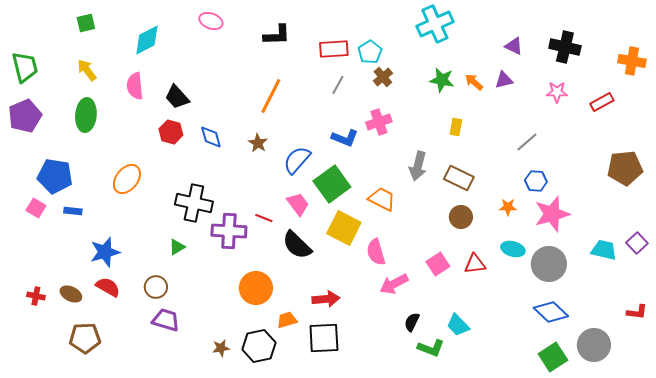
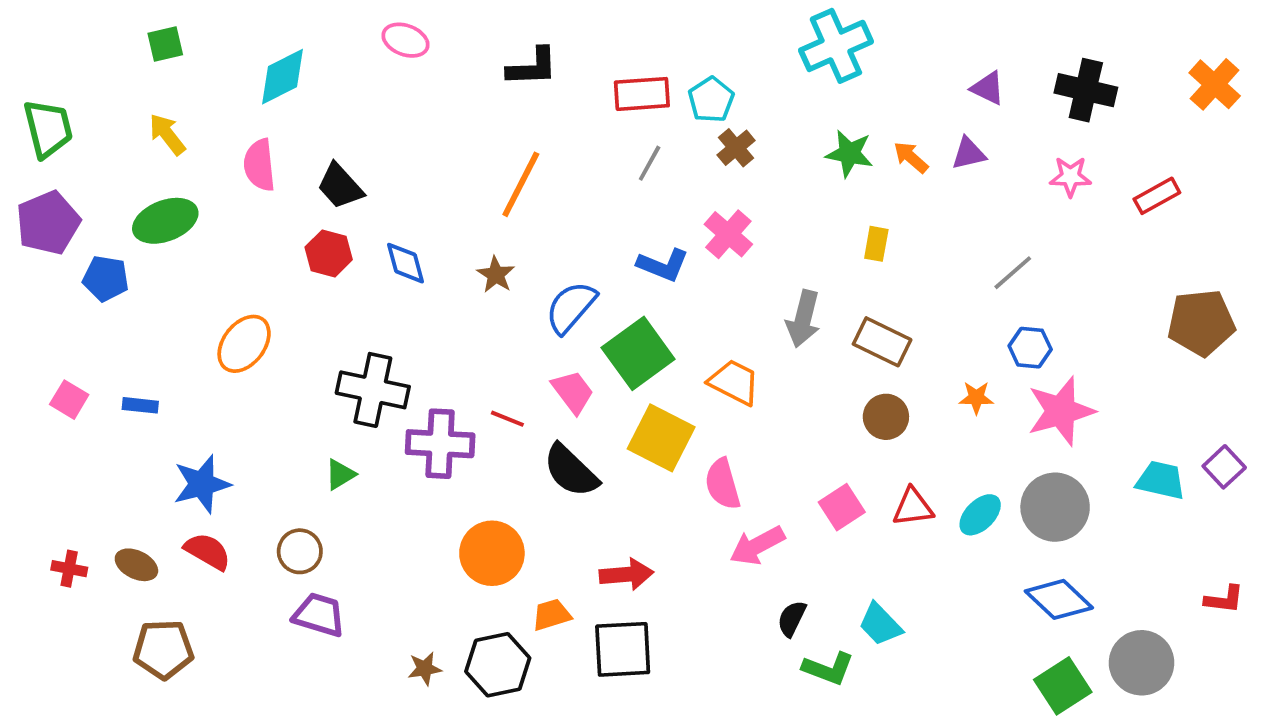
orange cross: (632, 61) -> (1215, 84), moved, turned 32
green ellipse: (86, 115) -> (165, 221), turned 64
pink cross: (379, 122) -> (728, 234), turned -30
blue pentagon: (55, 176) -> (106, 278), moved, size x0.7
cyan ellipse: (513, 249) -> (980, 515), moved, turned -60

